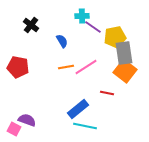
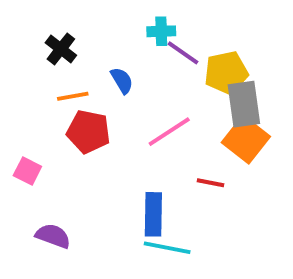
red pentagon: (18, 67) -> (88, 132), moved
orange line: (66, 67) -> (73, 96), moved
blue rectangle: (78, 109) -> (153, 214), turned -50
pink square: (14, 129) -> (27, 171), moved

